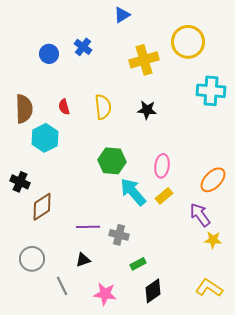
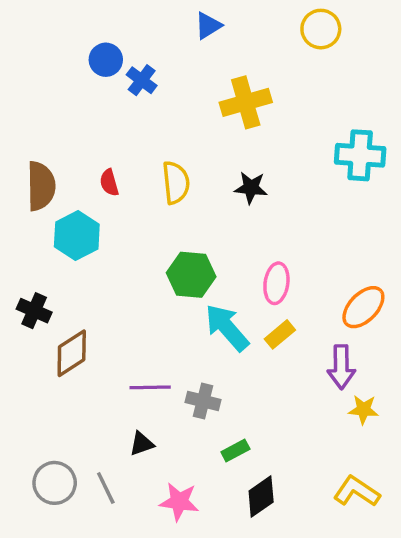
yellow circle: (188, 42) -> (321, 29), moved, size x0.7
blue circle: (49, 54) -> (106, 60), moved
purple arrow: (200, 215) -> (341, 367), turned -145
gray circle: (32, 259) -> (55, 483), moved

